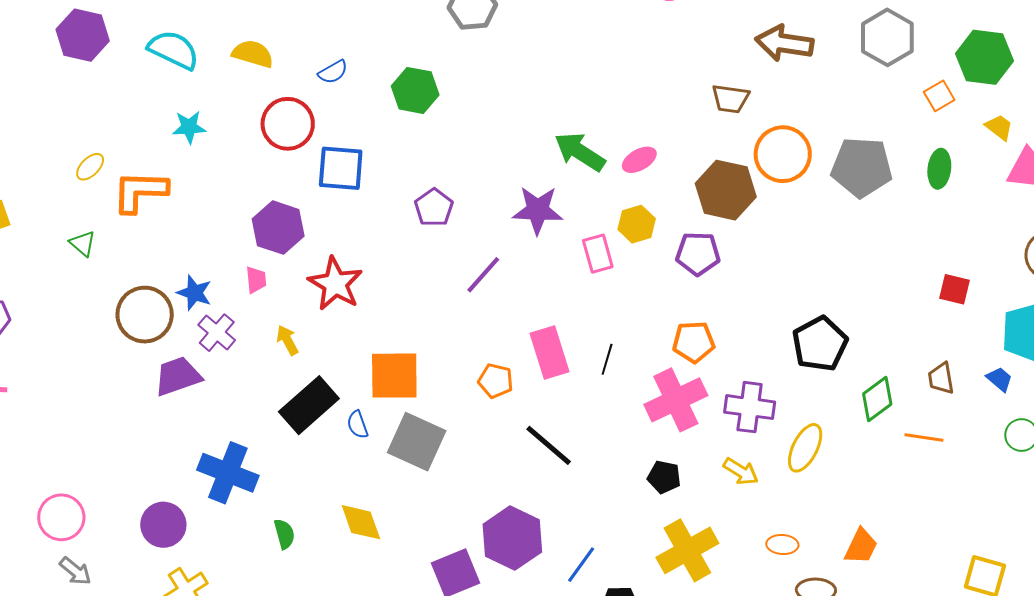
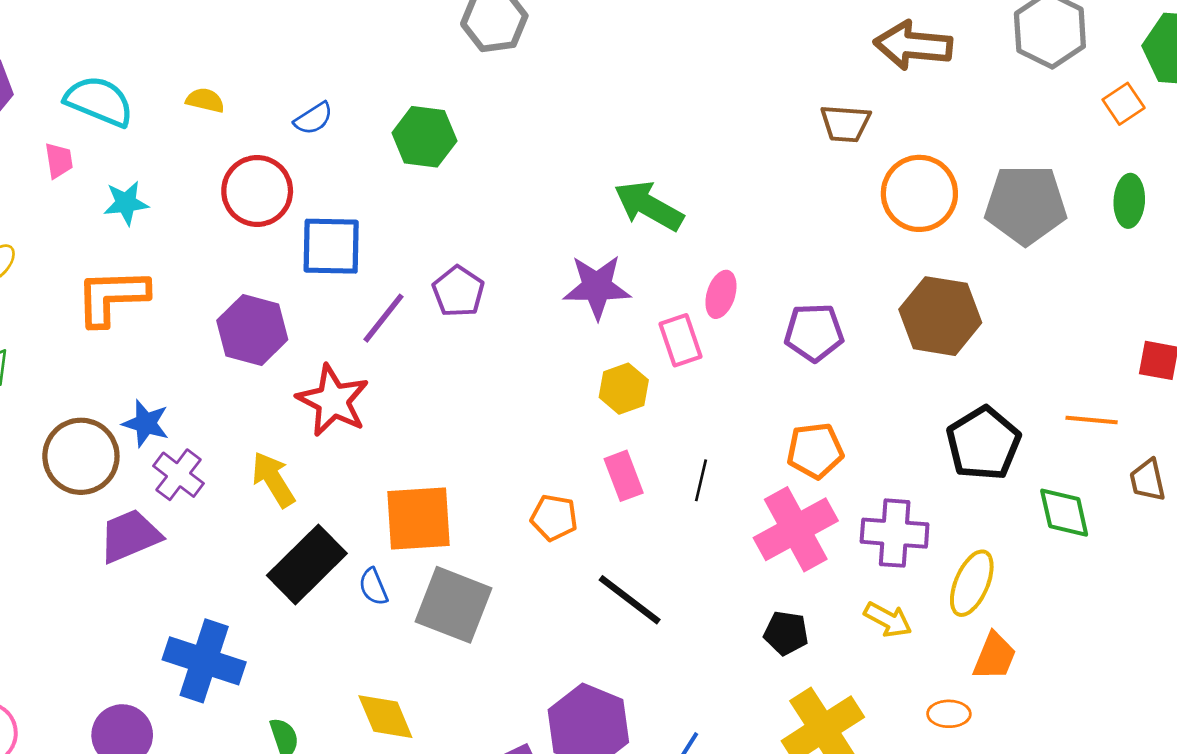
yellow semicircle: (253, 54) -> (205, 100), size x0.7
pink ellipse: (639, 160) -> (721, 294), moved, turned -40
brown hexagon: (726, 190) -> (940, 316), moved
orange L-shape: (140, 191) -> (112, 297), moved
yellow hexagon: (637, 224) -> (624, 389), moved
purple line: (483, 275) -> (383, 318), moved
pink trapezoid: (256, 280) -> (59, 161), moved
yellow arrow: (287, 340) -> (273, 479), size x1.4
pink rectangle: (549, 353) -> (624, 476), size x0.7
green diamond: (877, 399) -> (1064, 513), turned -63
orange line: (924, 437) -> (1092, 420), moved
orange trapezoid: (861, 546) -> (994, 656), moved

